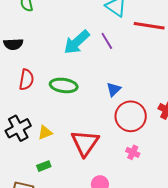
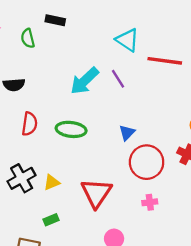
pink cross: (133, 152) -> (150, 202), turned -32

